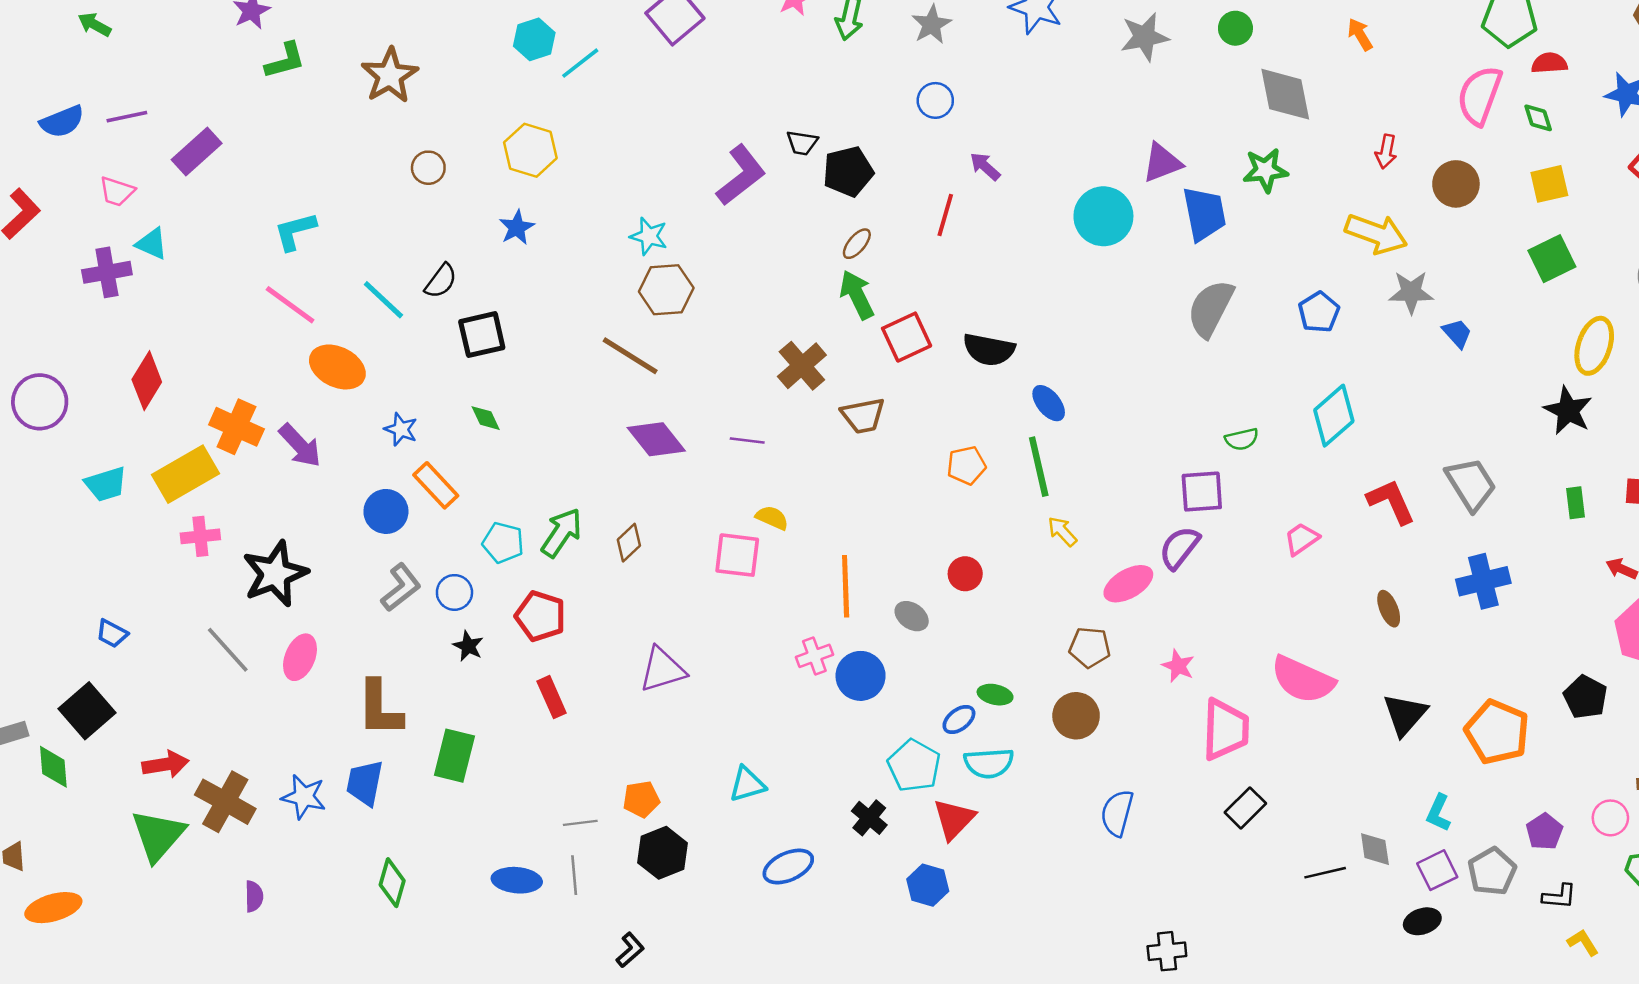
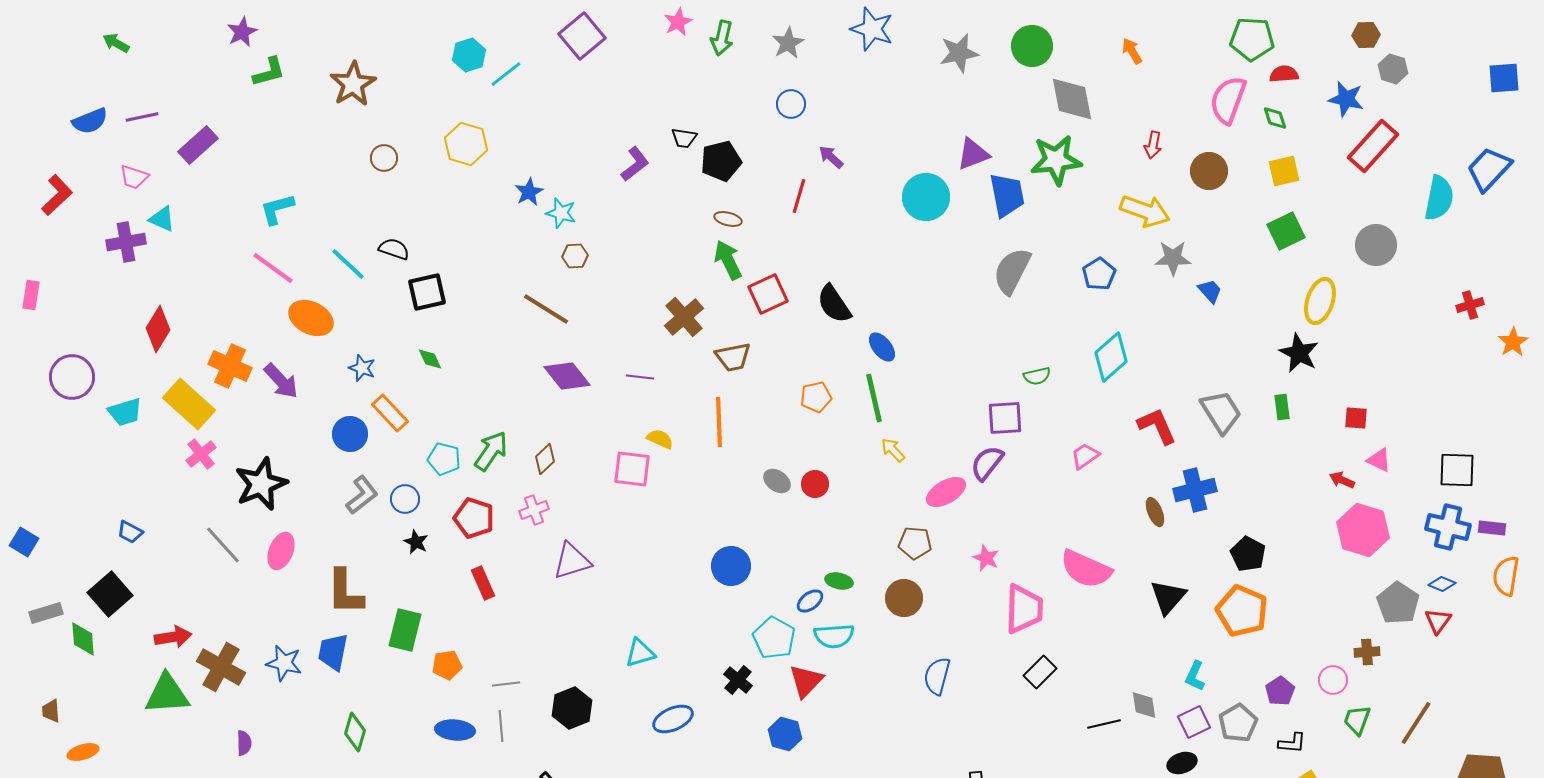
green circle: (1235, 28) -> (1032, 46), size x1.5
green star: (1265, 170) -> (1056, 160), size x1.4
purple L-shape: (741, 175) -> (635, 164), size x0.7
blue star: (517, 227) -> (529, 192), moved
brown ellipse: (857, 244) -> (728, 219), turned 64
black semicircle: (441, 281) -> (394, 249), turned -108
brown hexagon: (666, 290) -> (575, 256), size x0.6
black semicircle: (989, 350) -> (834, 304), turned 45
purple circle: (40, 402) -> (72, 377), moved
yellow rectangle: (185, 474) -> (189, 404), turned 72
green rectangle: (1576, 503) -> (1282, 407), moved
pink cross: (200, 536) -> (201, 454), turned -32
blue cross: (1483, 581) -> (1195, 490), moved
orange line: (846, 586) -> (719, 422), moved
gray ellipse: (912, 616) -> (777, 481), moved
pink cross: (814, 656) -> (534, 510), moved
black pentagon: (1585, 697) -> (1248, 554), moved
orange pentagon: (641, 799) -> (447, 665), moved
green triangle: (158, 835) -> (167, 694), turned 45
orange ellipse: (53, 908) -> (83, 752), size x0.7

